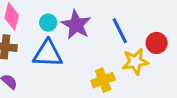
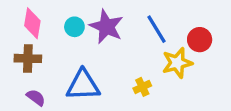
blue triangle: (48, 54) -> (83, 85), moved
yellow cross: (103, 80) -> (142, 87), size x0.7

